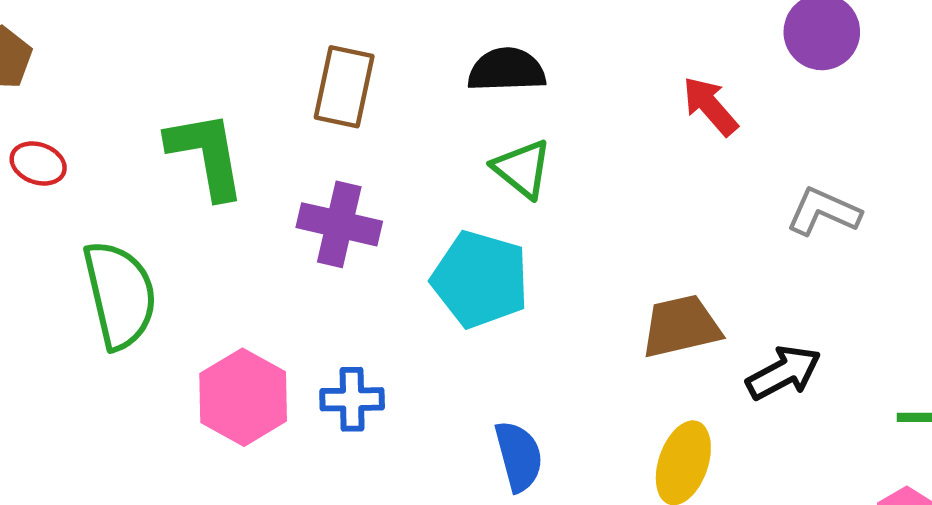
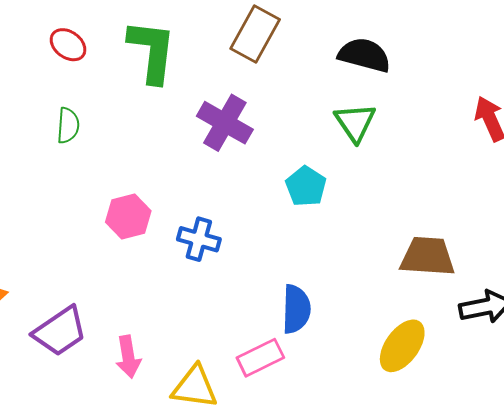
red ellipse: (38, 163) -> (68, 45), moved
cyan pentagon: (480, 279) -> (306, 186), size x0.6
green semicircle: (120, 295) -> (68, 125), size x0.5
pink hexagon: (243, 397) -> (128, 216), size x0.7

